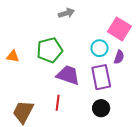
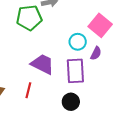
green pentagon: (50, 50) -> (29, 18), moved

